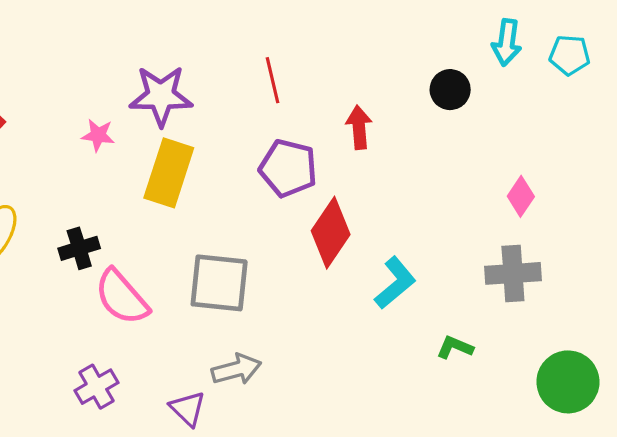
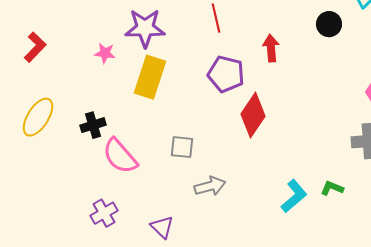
gray square: (219, 283) -> (182, 147), size x0.6
cyan L-shape: (395, 283) -> (294, 196), moved
gray arrow: (236, 369) -> (210, 186), moved

